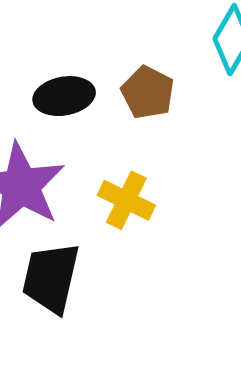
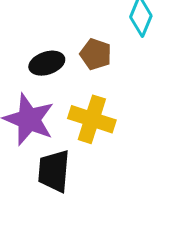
yellow cross: (126, 200) -> (92, 119), size x1.4

